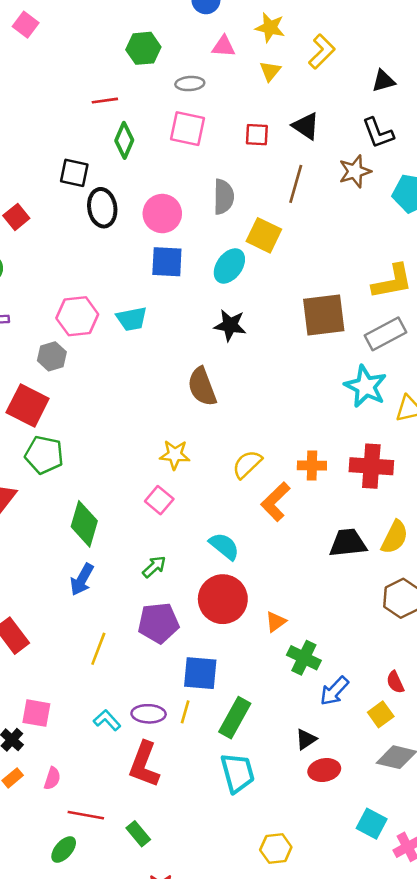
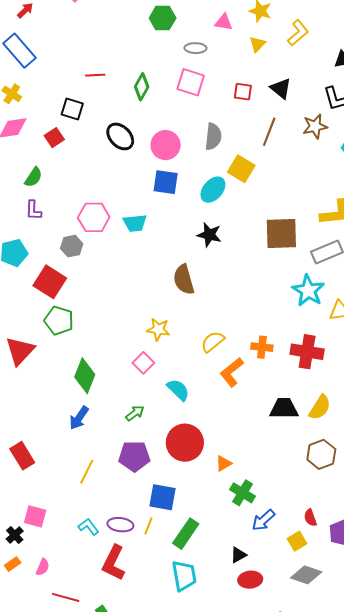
red line: (105, 101) -> (95, 75), moved
black square: (74, 173) -> (72, 109), moved
black ellipse: (102, 208) -> (120, 136), turned -40
cyan semicircle: (224, 546) -> (178, 390), moved

